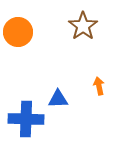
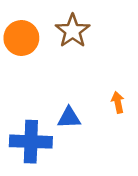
brown star: (83, 26) -> (73, 31), moved

